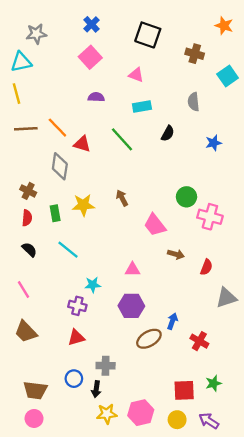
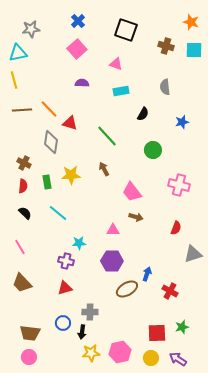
cyan square: (228, 76) -> (194, 50), moved, turned 36
green line: (122, 139) -> (107, 136), moved
green circle: (186, 197) -> (153, 150), moved
brown arrow: (176, 254) -> (136, 217), moved

